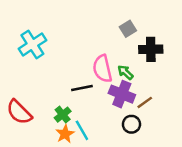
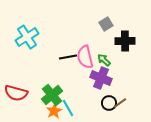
black line: (82, 88) -> (68, 57), moved
brown line: (145, 102) -> (120, 103), moved
red semicircle: (19, 112) -> (16, 93), turned -30
green cross: (63, 115) -> (52, 95), size x1.5

